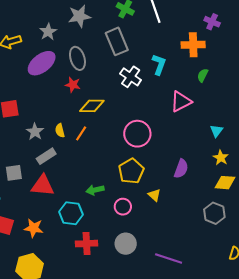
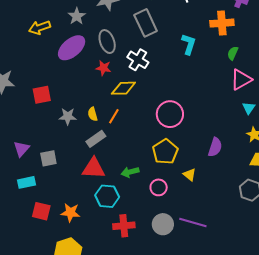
white cross: (131, 77) -> (138, 60), moved
pink triangle: (181, 101) -> (241, 80), moved
gray star: (35, 132) -> (68, 116), turned -30
gray rectangle: (46, 156) -> (96, 139), moved
red triangle: (43, 185) -> (94, 168), moved
purple line: (169, 259) -> (193, 222), moved

